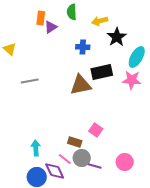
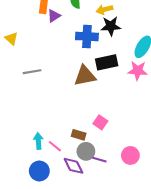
black star: (117, 37) -> (111, 26), moved, turned 30
blue cross: (83, 47) -> (87, 36), size x1.5
pink line: (65, 159) -> (55, 146), moved
purple diamond: (55, 171) -> (73, 166), moved

